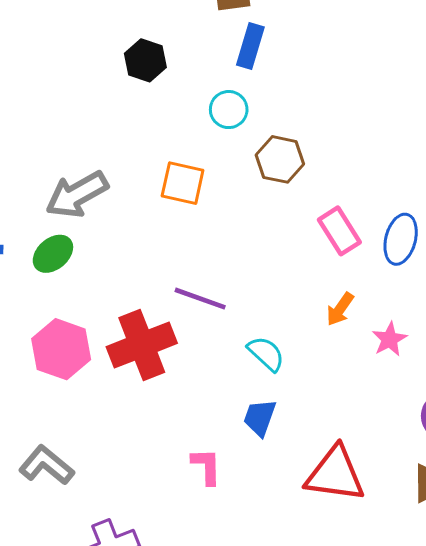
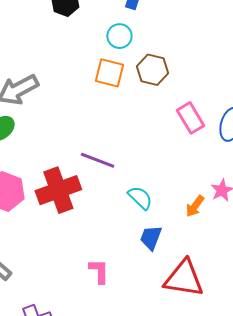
orange square: (183, 183) -> (109, 73), moved
orange arrow: (340, 309) -> (195, 206), moved
blue trapezoid: (260, 418) -> (151, 238), moved

